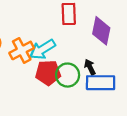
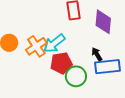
green circle: (68, 75) -> (76, 76), moved

